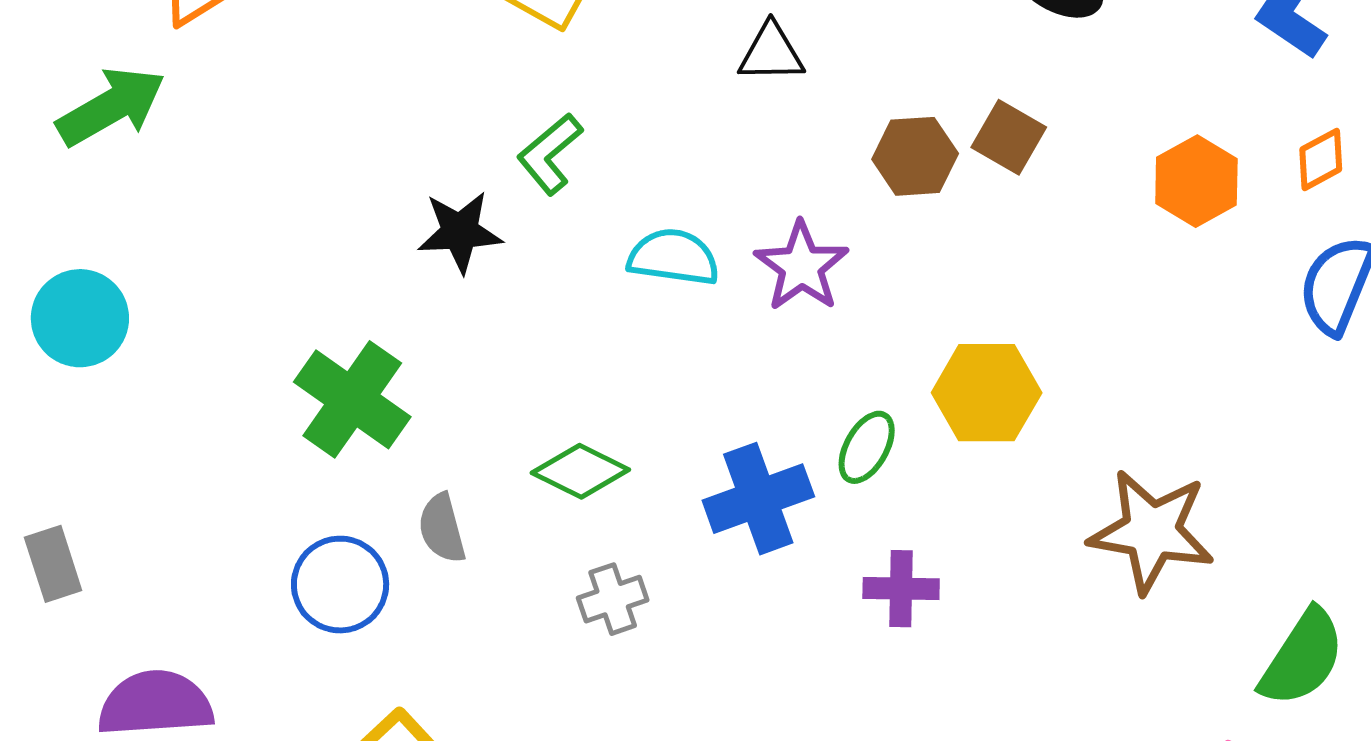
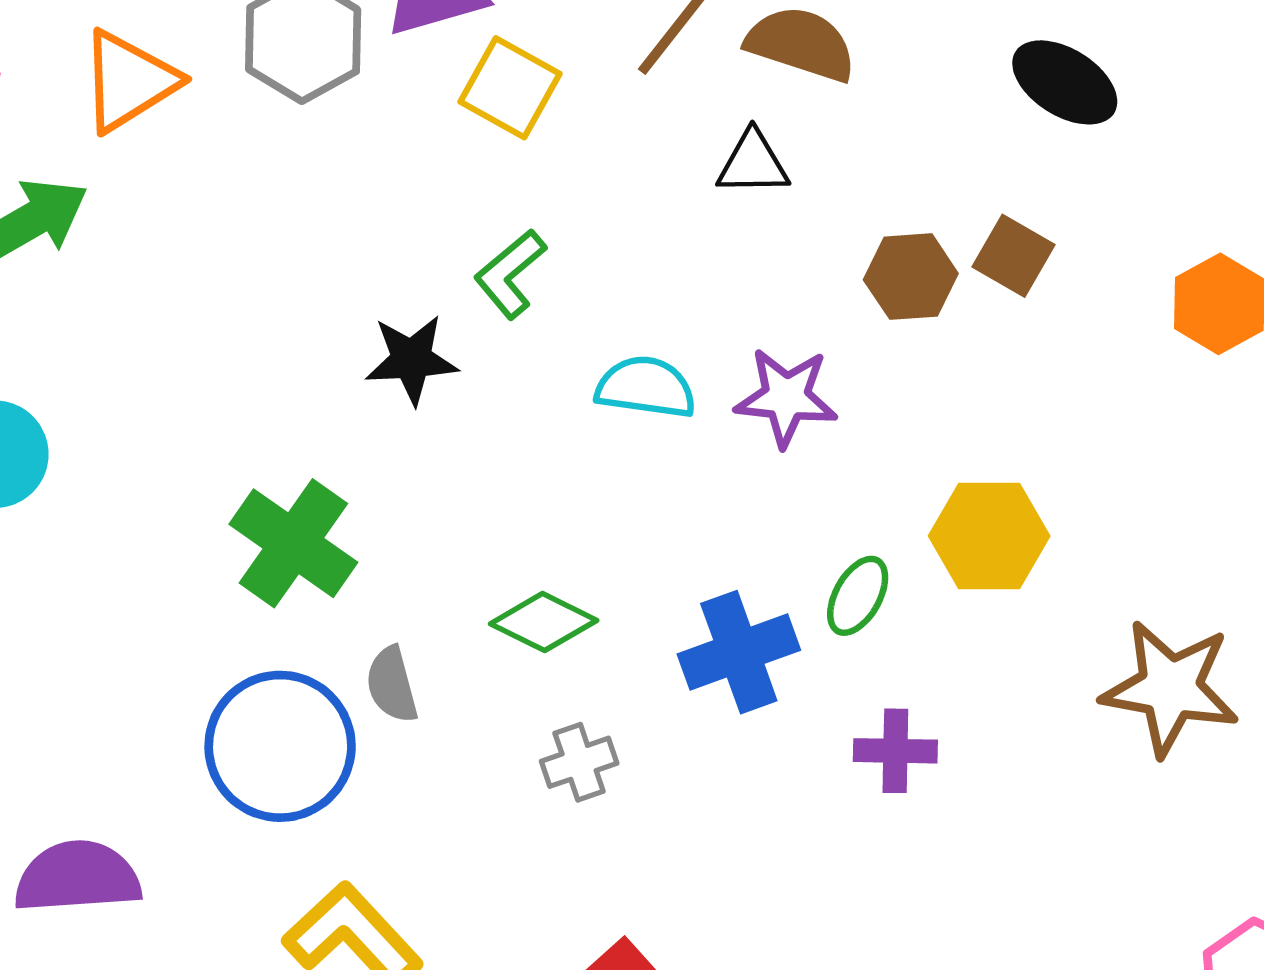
purple star: (801, 266) -> (786, 397), turned -30
blue circle: (340, 585) -> (280, 746), size x1.4

